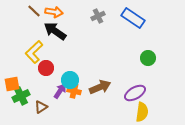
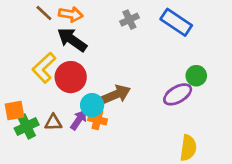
red circle: (46, 68) -> (71, 77), moved, size x1.5
brown arrow: (100, 87) -> (116, 94), moved
purple ellipse: (135, 93) -> (178, 94), moved
brown triangle: (41, 107) -> (53, 122), moved, turned 32

